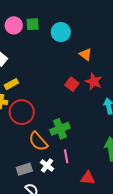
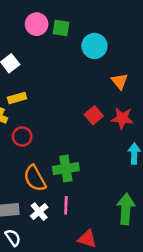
red star: (94, 82) -> (122, 118), turned -30
red circle: (22, 112) -> (22, 136), size x0.6

